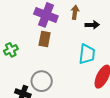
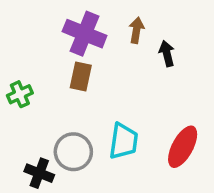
black arrow: (92, 25) -> (167, 54), turned -104
cyan trapezoid: (87, 54) -> (124, 141), moved

